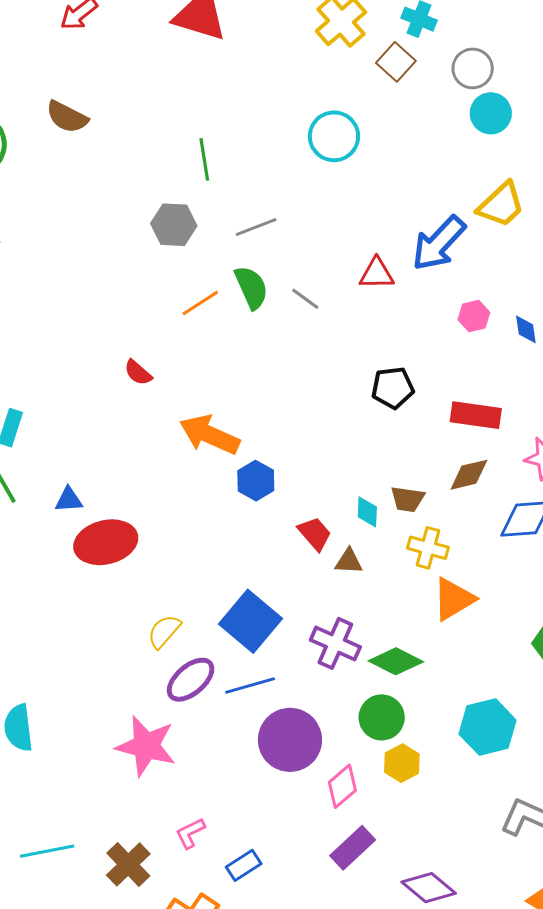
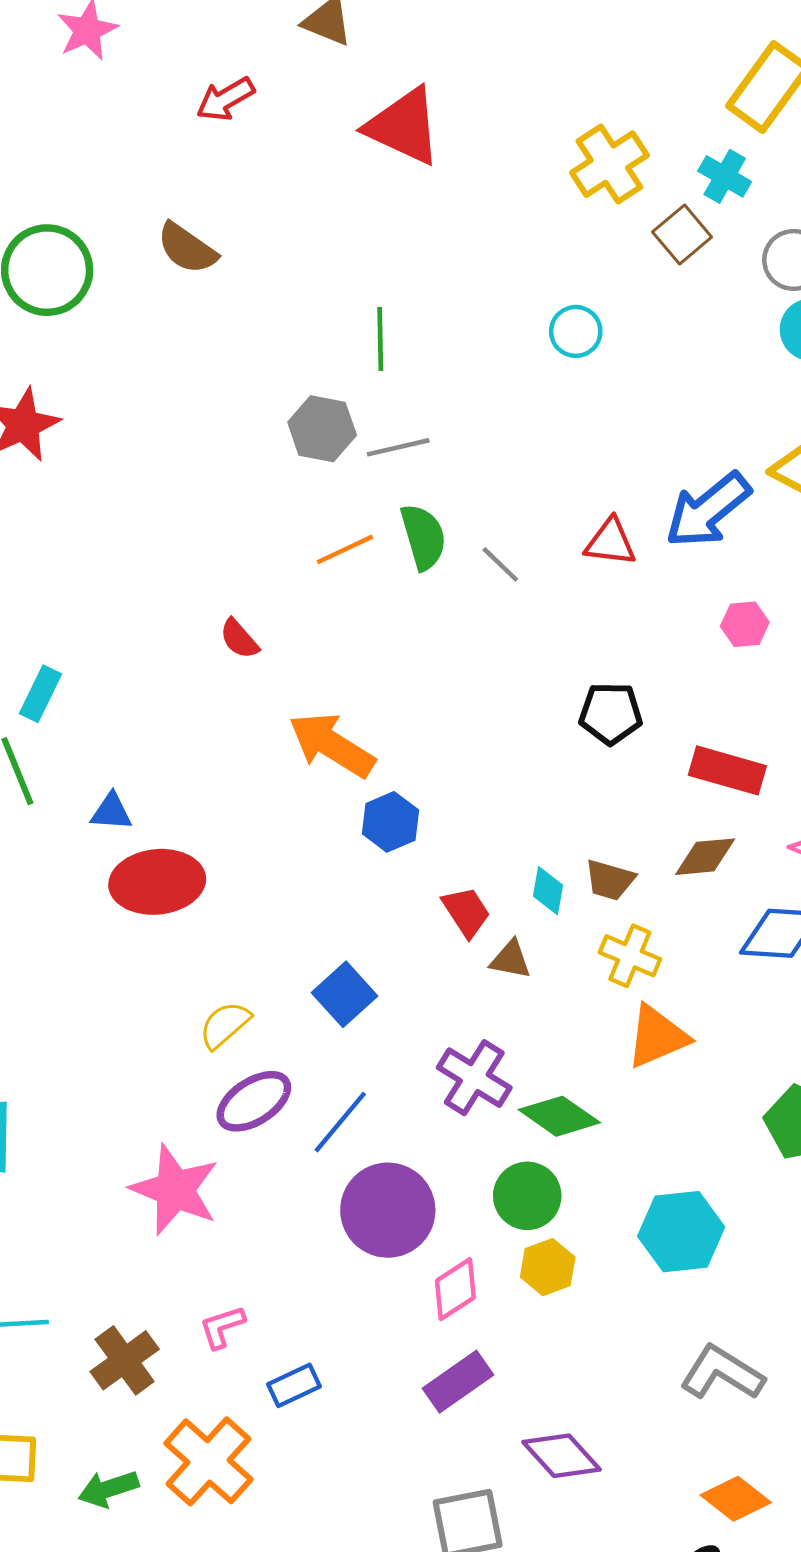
cyan circle: (334, 136) -> (576, 331), size x0.7
gray line: (256, 227) -> (398, 447), moved
blue square: (251, 621) -> (344, 994), moved, size x0.7
blue line: (250, 686) -> (340, 1122), turned -42

